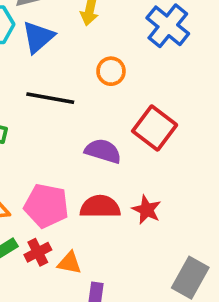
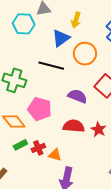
blue triangle: (38, 37) -> (61, 38), moved
orange circle: (111, 71) -> (85, 54), size x1.5
pink pentagon: (46, 206) -> (40, 109), moved

